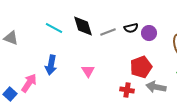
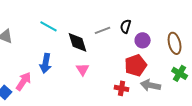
black diamond: (83, 26) -> (78, 42), moved
black semicircle: (131, 28) -> (126, 26), turned 120
purple circle: (149, 33) -> (143, 40), moved

